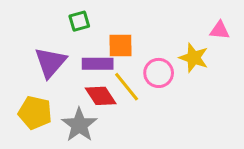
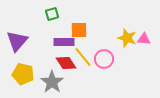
pink triangle: (220, 30) -> (144, 39), moved
purple triangle: (50, 62) -> (17, 41), moved
pink circle: (159, 73) -> (104, 59), moved

